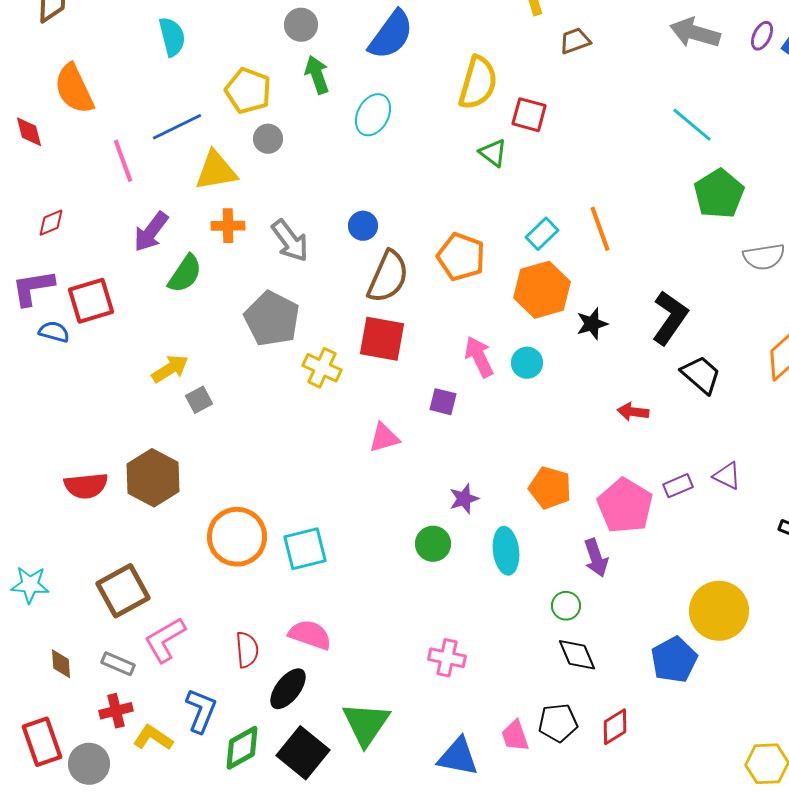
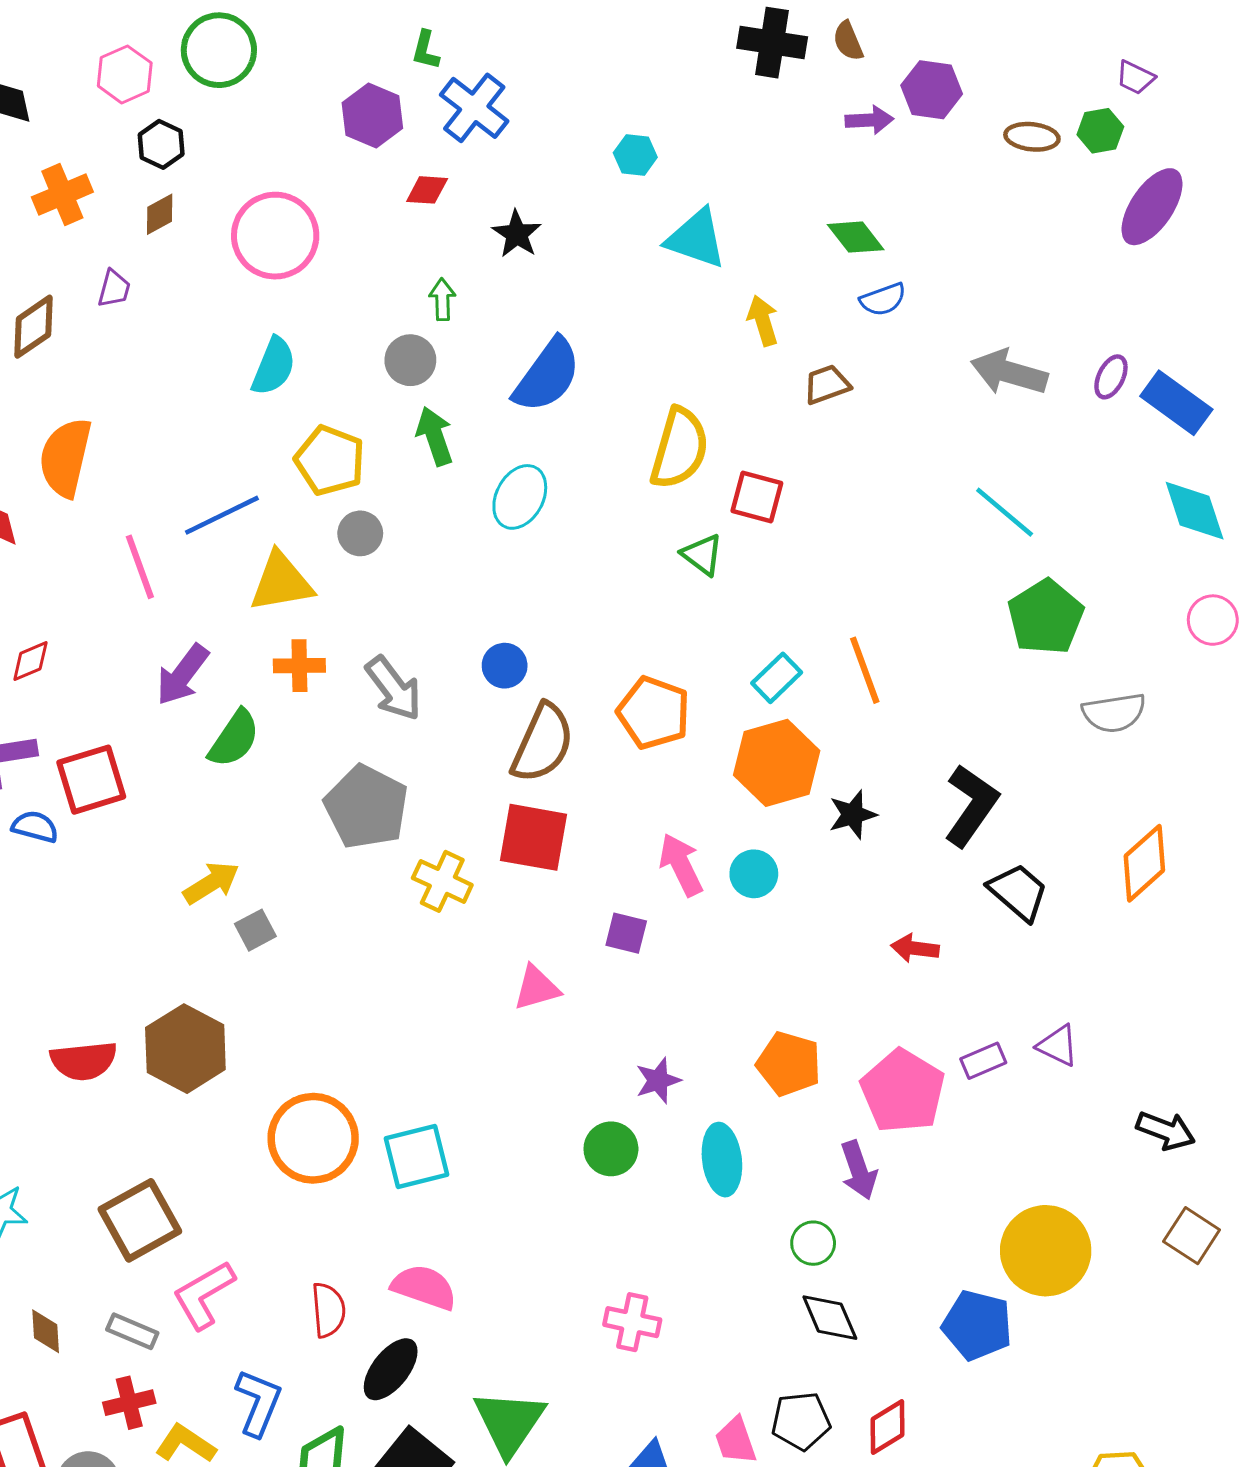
cyan semicircle: (172, 37) -> (274, 366), moved, turned 36
orange semicircle: (74, 89) -> (65, 457), turned 38
blue pentagon: (674, 660) -> (977, 1325), turned -30

